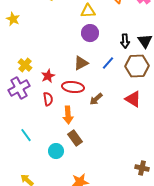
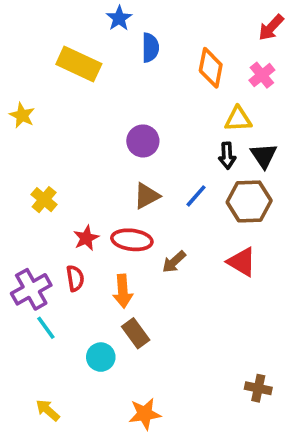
yellow triangle: (88, 11) -> (238, 119), moved
purple circle: (90, 33) -> (143, 141), moved
red star: (48, 76) -> (86, 238), moved
purple cross: (19, 88) -> (31, 289), moved
red semicircle: (48, 99) -> (75, 278), moved

